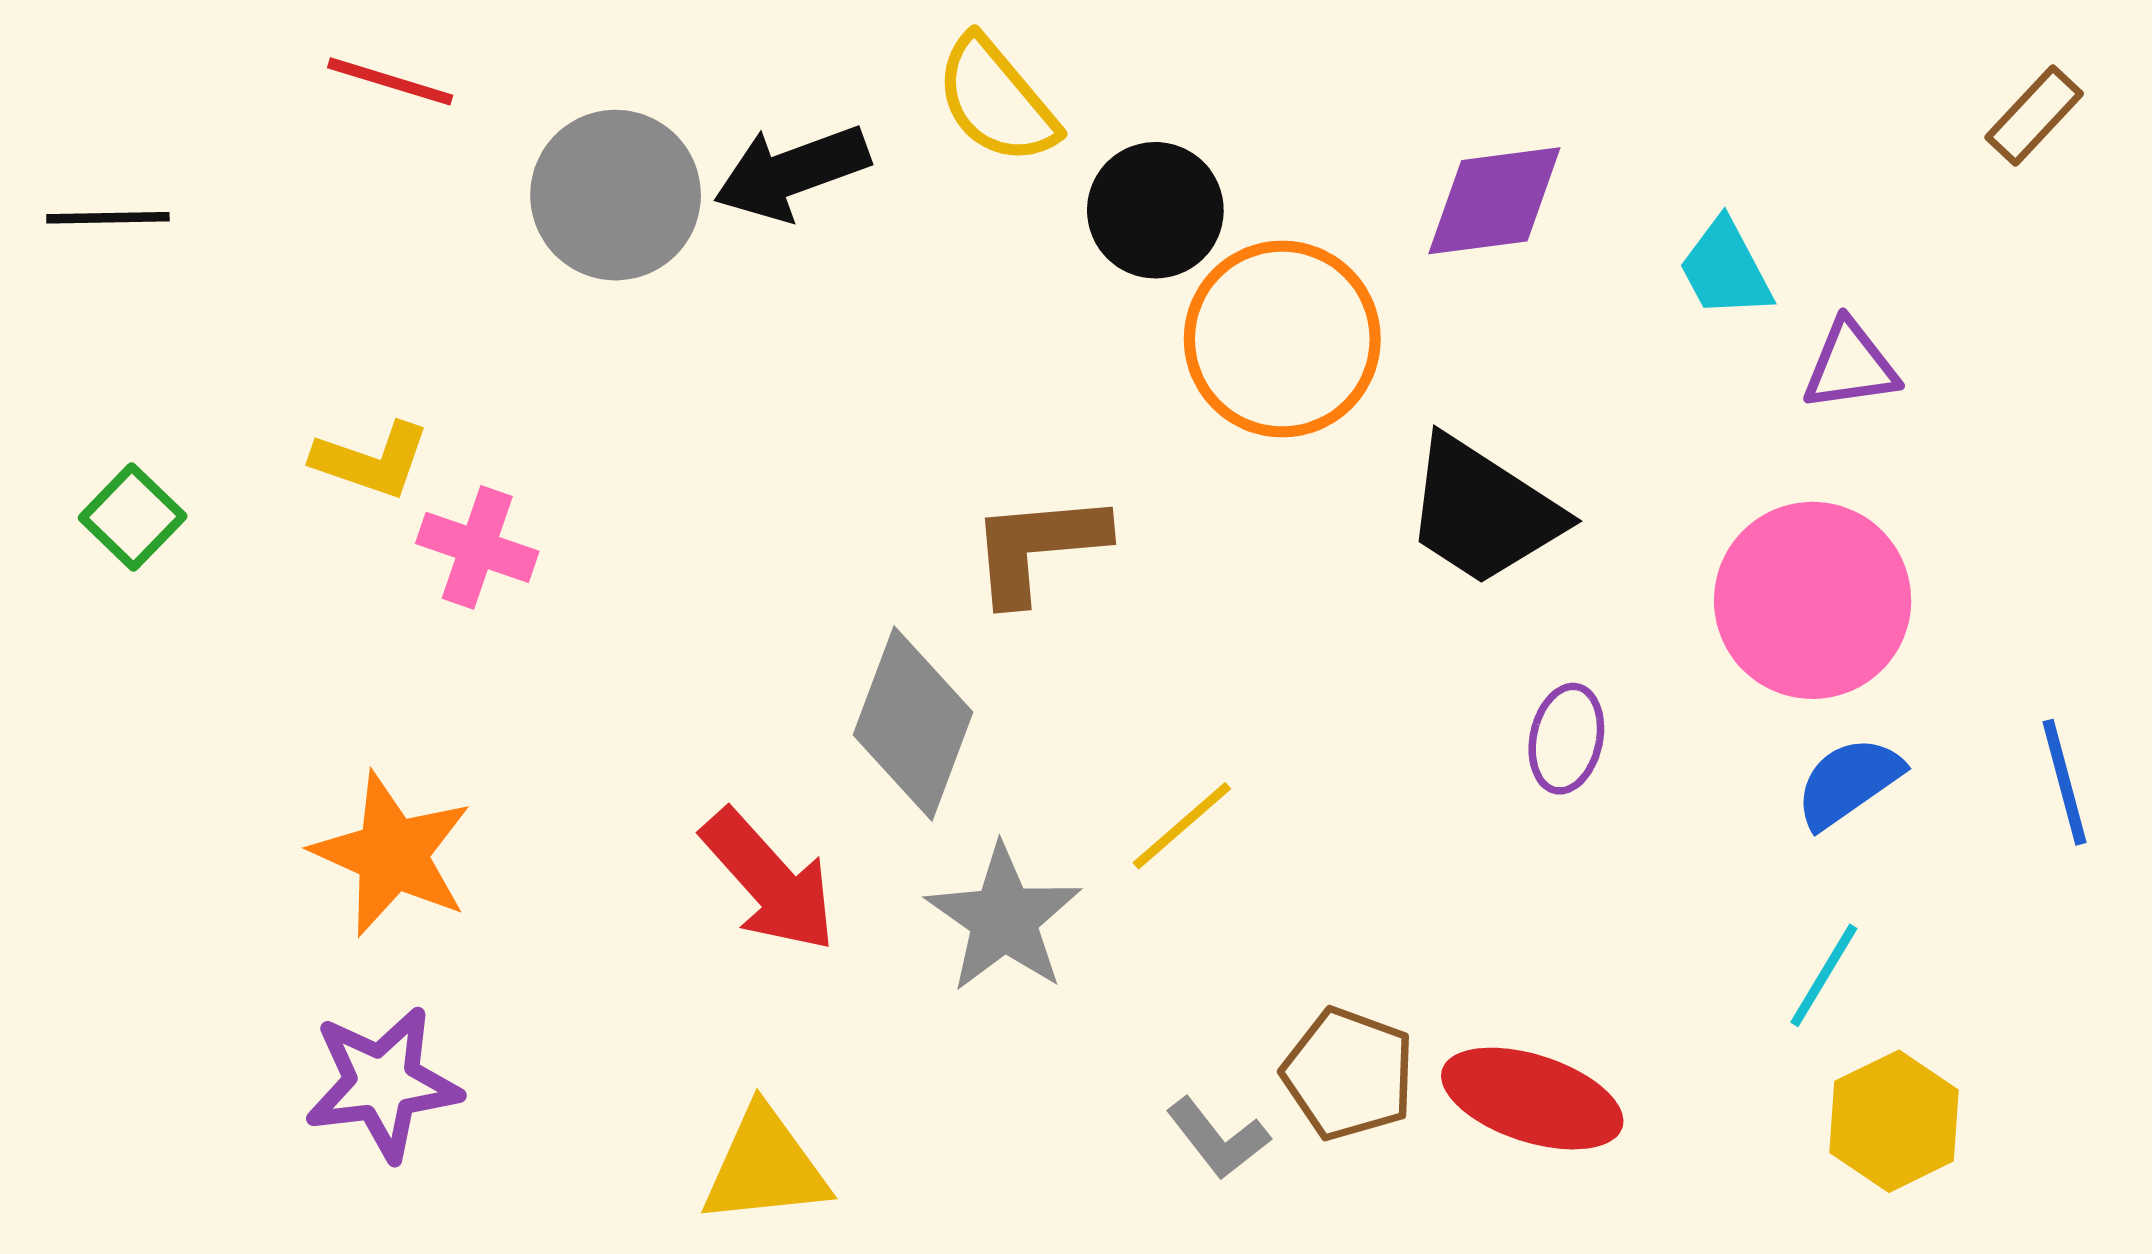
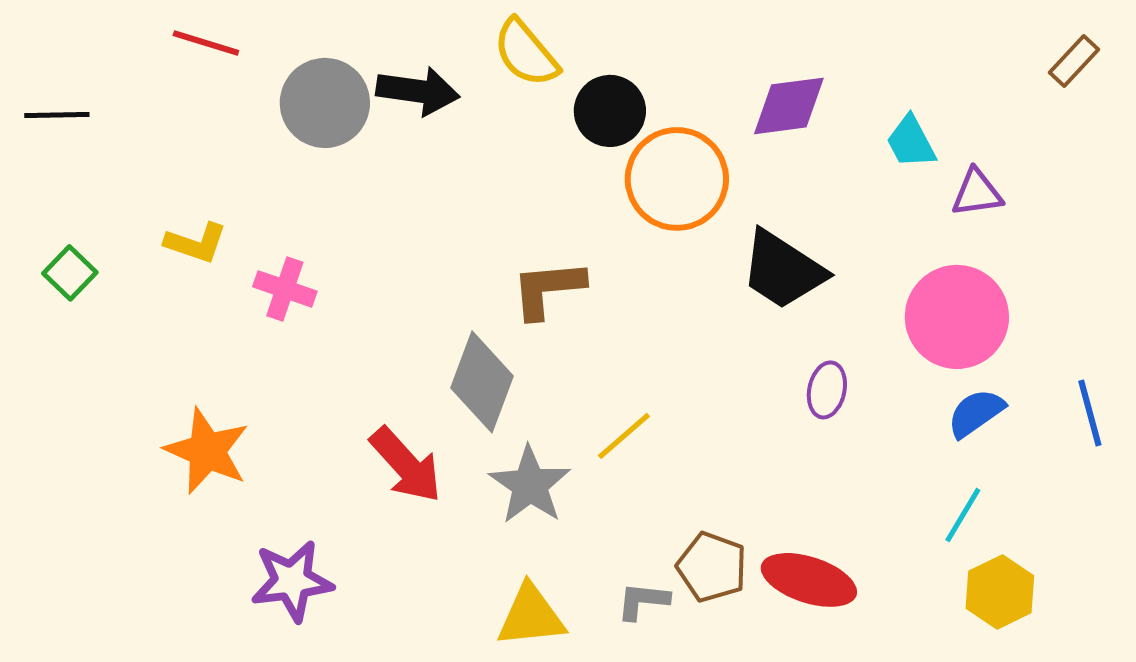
black arrow: (792, 172) -> (418, 91), turned -152
pink cross: (477, 547) -> (285, 289), moved
purple star: (383, 1083) -> (292, 581), moved
gray L-shape: (1218, 1138) -> (643, 601), turned 134
yellow triangle: (765, 1167) -> (531, 616), moved

